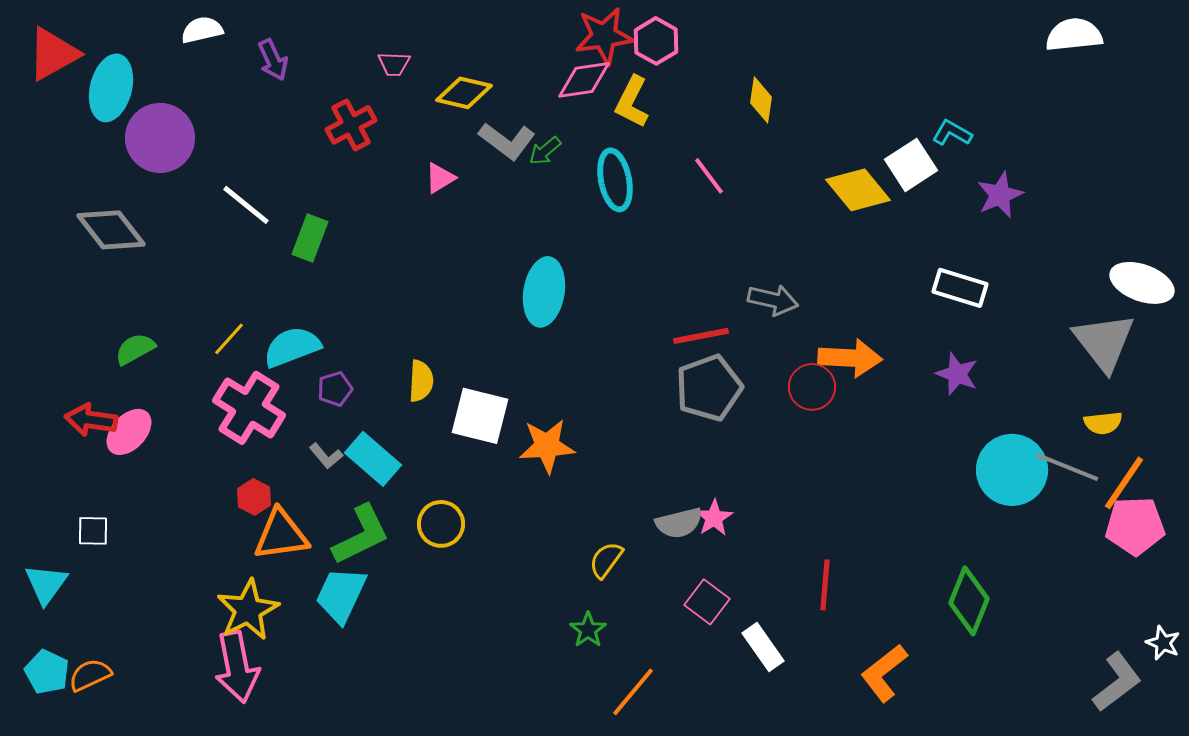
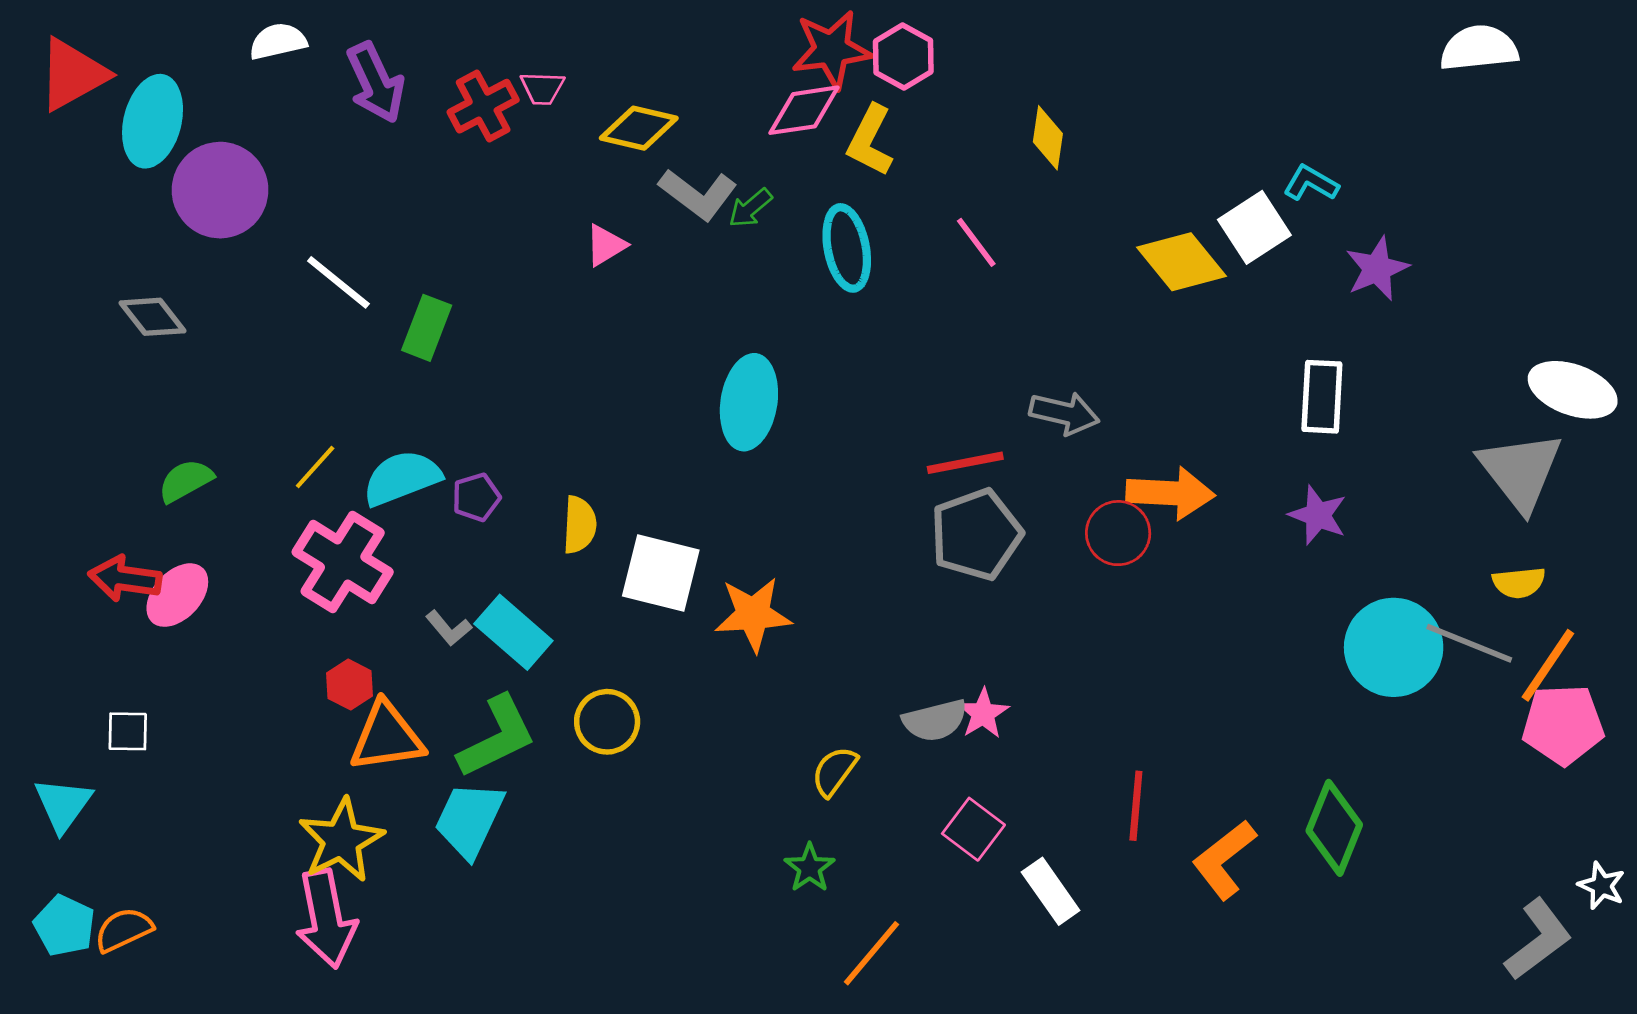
purple arrow: (273, 60) -> (376, 83), size x1.4
red cross: (351, 125) -> (483, 106), moved
gray diamond: (111, 230) -> (153, 317), size x0.7
white rectangle: (960, 288) -> (1322, 397), turned 76
purple pentagon: (335, 389) -> (476, 497), moved
orange L-shape: (884, 673) -> (1224, 860), moved

